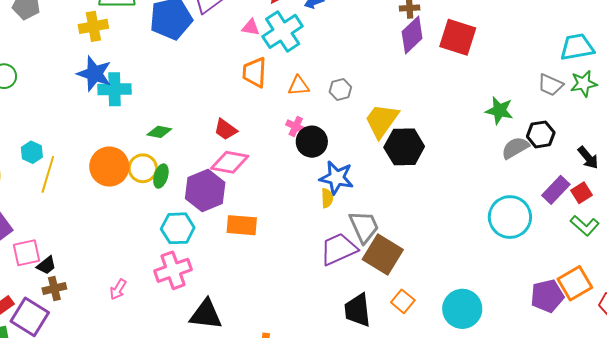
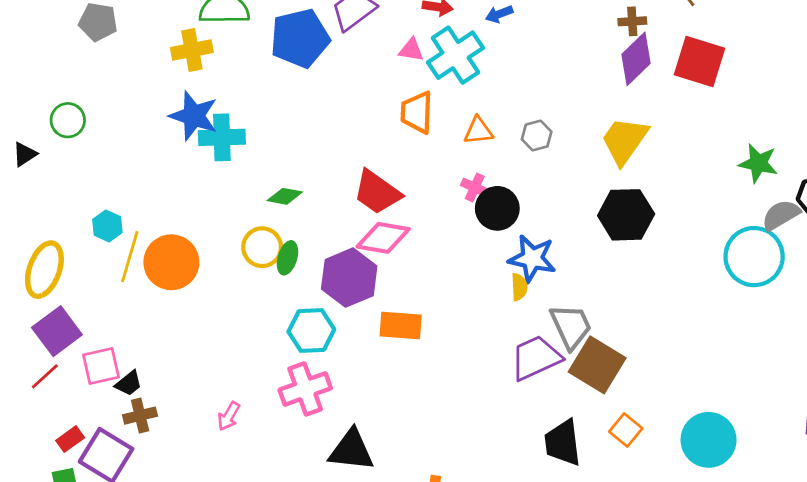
yellow trapezoid: (382, 121) -> (624, 141), moved
red trapezoid: (226, 129) -> (377, 192), size x1.5
orange circle: (109, 167) -> (171, 262), moved
cyan circle: (510, 217) -> (754, 257), moved

